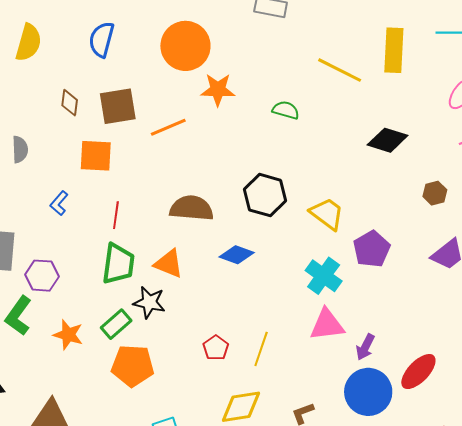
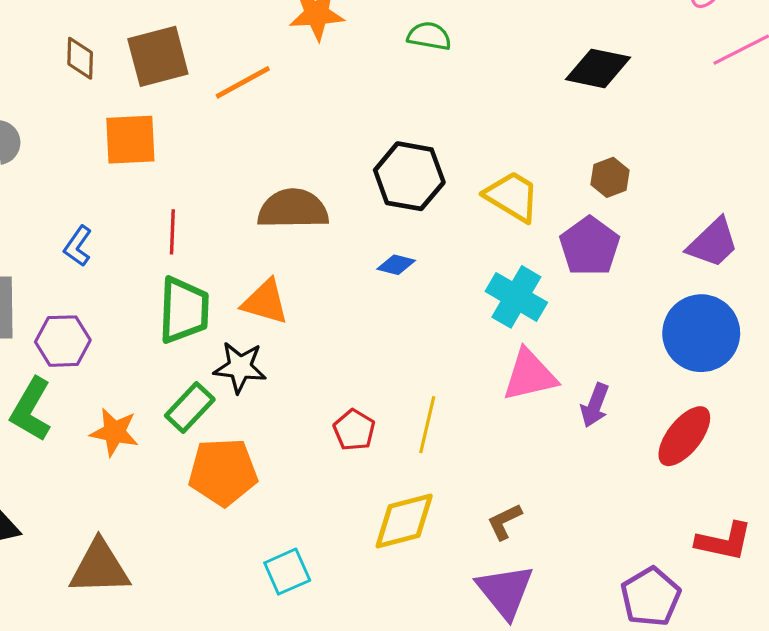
brown hexagon: (435, 193) -> (610, 177), moved
blue L-shape: (59, 203) -> (78, 246), moved
blue diamond: (237, 255) -> (396, 265), moved, size x0.7
blue circle: (368, 392) -> (701, 333), moved

